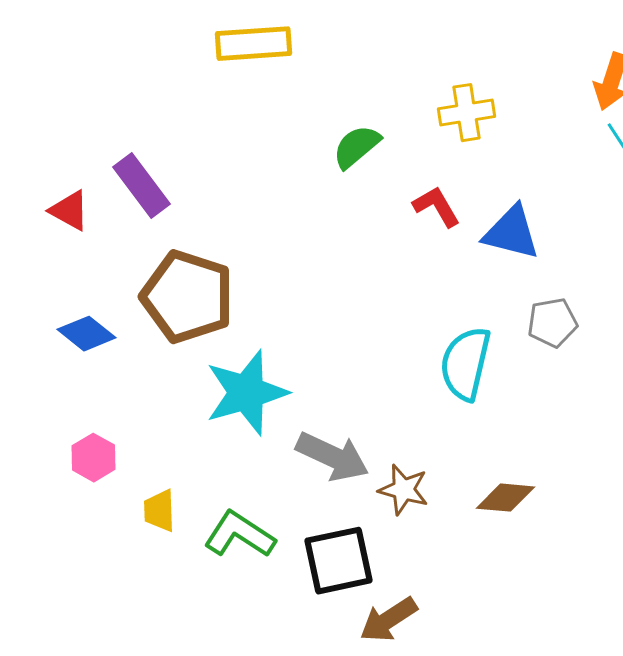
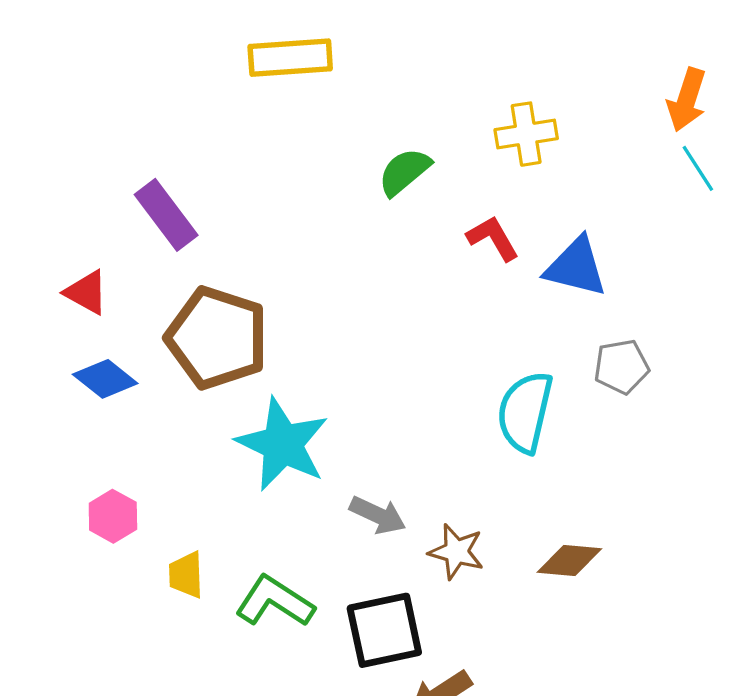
red triangle: (69, 211) -> (86, 292), moved
cyan star: (246, 393) -> (282, 444), turned -30
gray arrow: (332, 457) -> (378, 515), size x0.7

